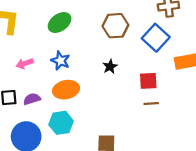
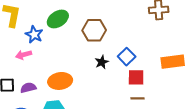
brown hexagon: (115, 26) -> (94, 30), moved
blue square: (156, 38) -> (127, 57), moved, size x0.7
blue star: (60, 61) -> (34, 34), moved

